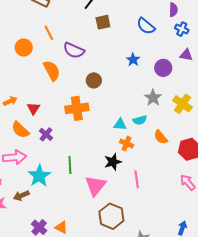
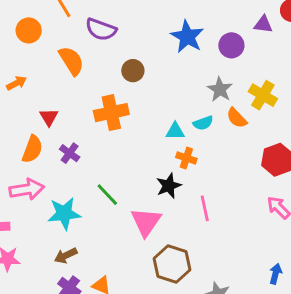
blue star: (133, 60) -> (187, 37), size x1.6
orange arrow: (10, 101) -> (16, 83), moved
orange semicircle: (20, 130) -> (32, 149), turned -108
orange semicircle: (161, 137) -> (237, 118), moved
green line: (70, 165) -> (107, 195), turned -36
cyan star: (39, 176) -> (64, 213), turned 30
brown arrow: (21, 196) -> (66, 256), moved

